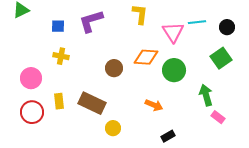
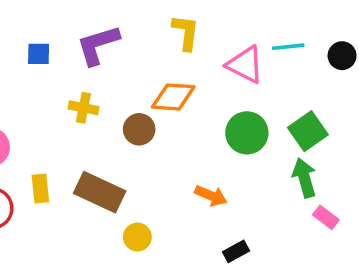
pink triangle: (173, 32) -> (245, 65), turned -30
yellow cross: (61, 56) -> (83, 108), moved
orange diamond: (146, 57) -> (173, 97), moved
green square: (221, 58) -> (308, 131), moved

